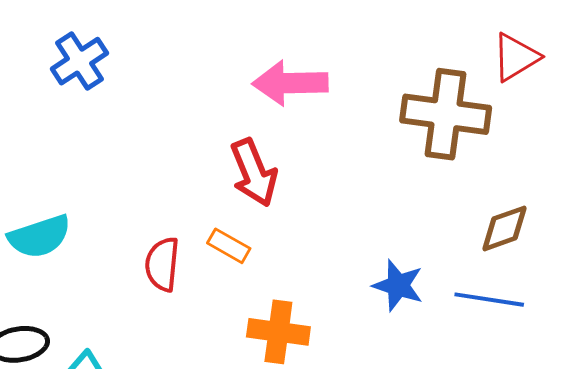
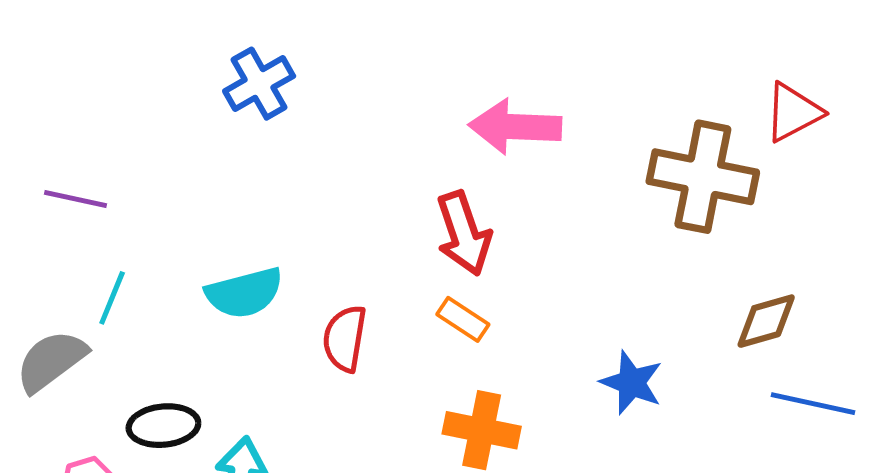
cyan semicircle: (40, 236) -> (244, 293), moved
orange rectangle: (229, 246) -> (463, 319), moved
blue line: (489, 300) -> (813, 404), moved

